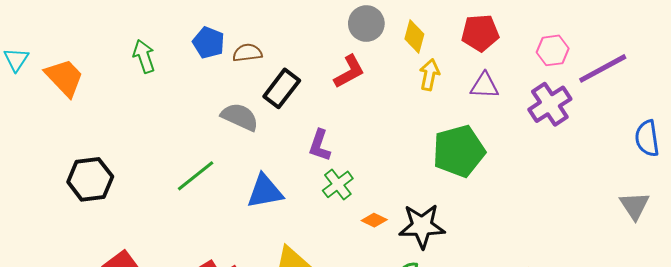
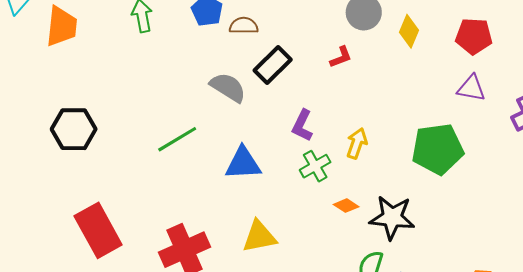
red L-shape: (349, 72) -> (341, 57), size x0.7
yellow arrow: (429, 75) -> (357, 143), moved
orange trapezoid: (64, 78) -> (62, 26), turned 42

